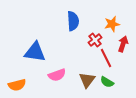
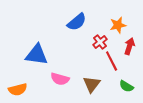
blue semicircle: (73, 21) -> (77, 22), turned 54
pink semicircle: (57, 75) -> (60, 79), turned 36
green semicircle: (107, 82) -> (126, 86), moved

